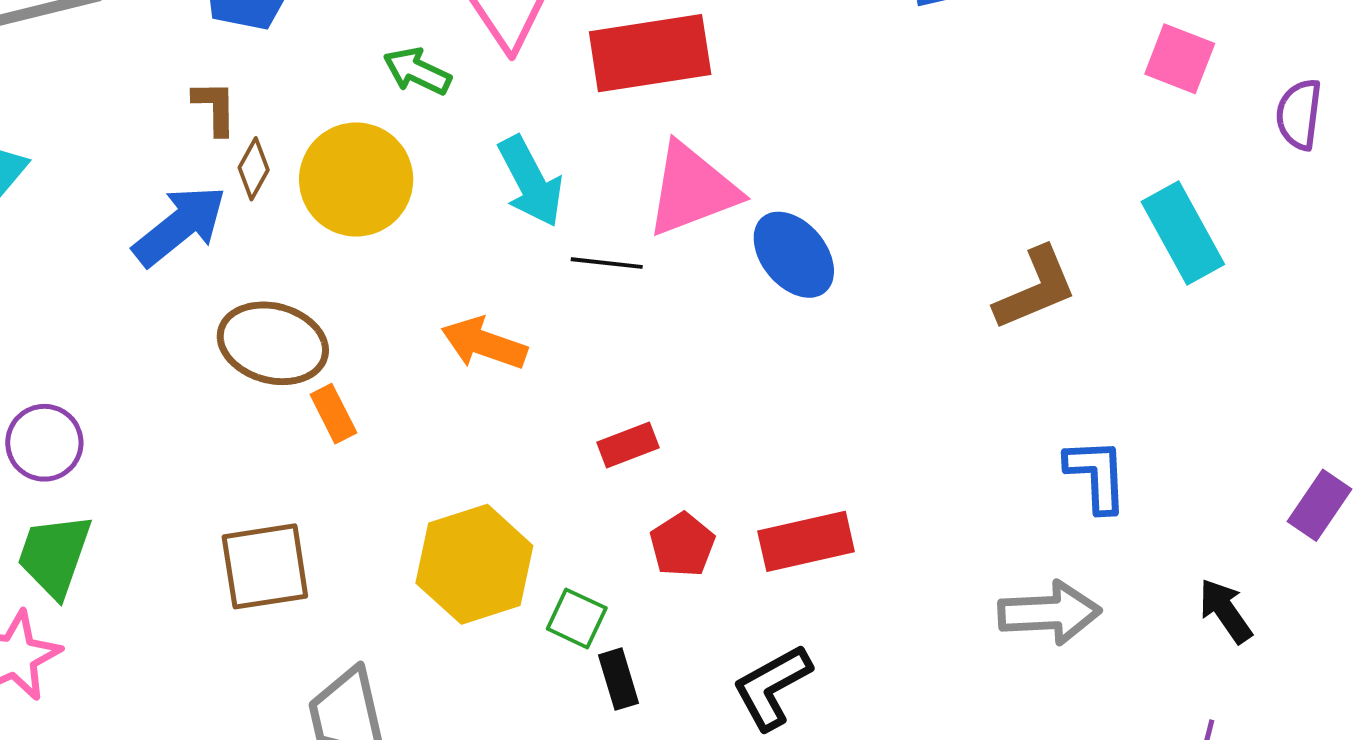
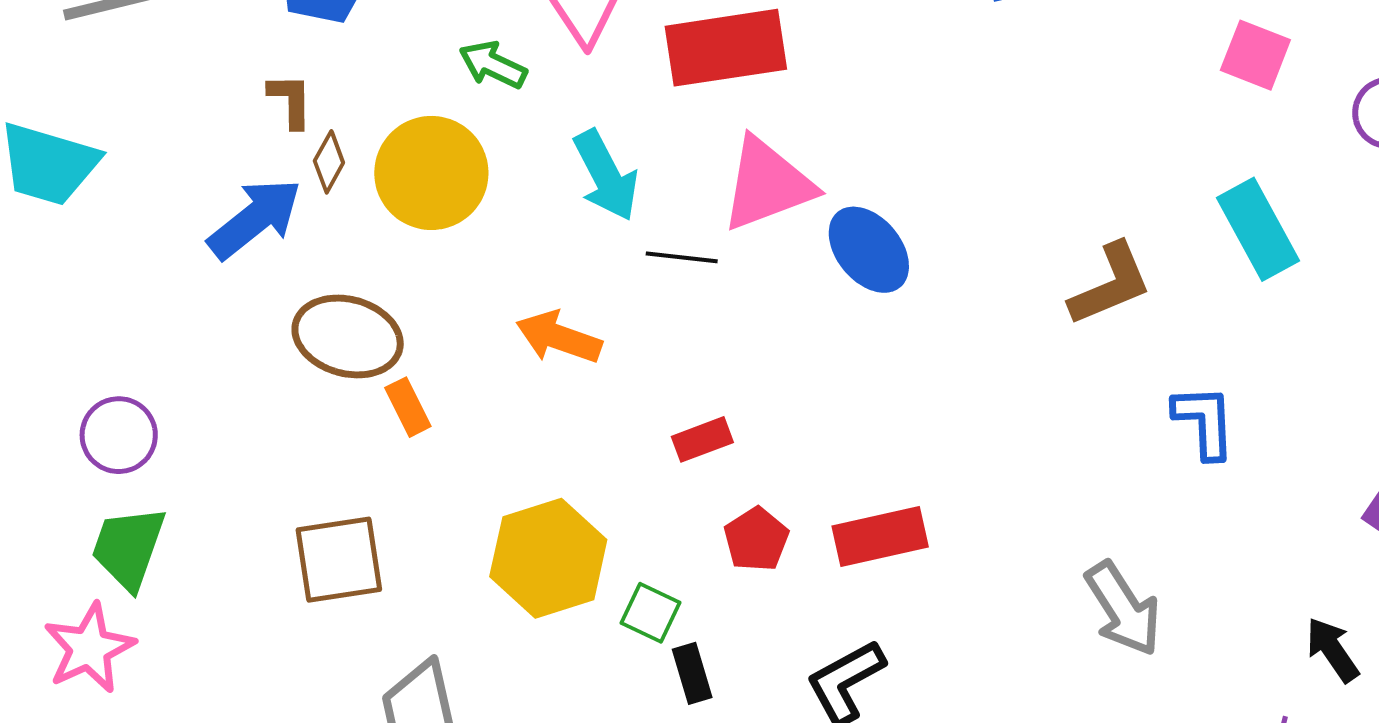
blue L-shape: (1096, 475) -> (1204, 422), moved
black arrow: (1225, 611) -> (1332, 650), moved
gray arrow: (1049, 613) -> (1123, 609), turned 60

